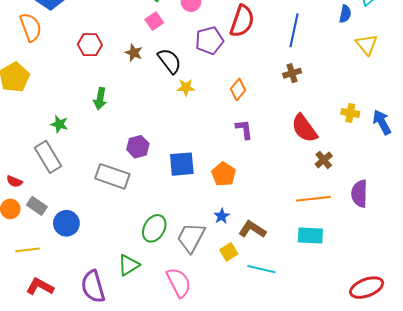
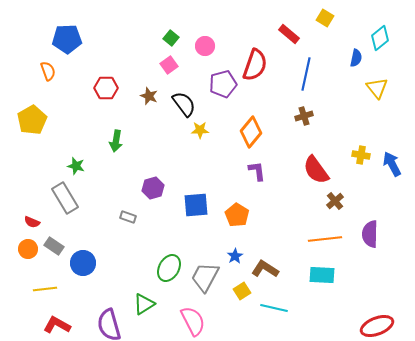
orange semicircle: (31, 27) -> (48, 71), size x0.7
orange diamond: (238, 89) -> (251, 132), size x1.4
gray rectangle: (112, 176) -> (128, 217), size x0.5

